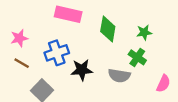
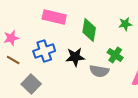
green star: (144, 32) -> (125, 24), moved
black star: (82, 70) -> (75, 57), moved

